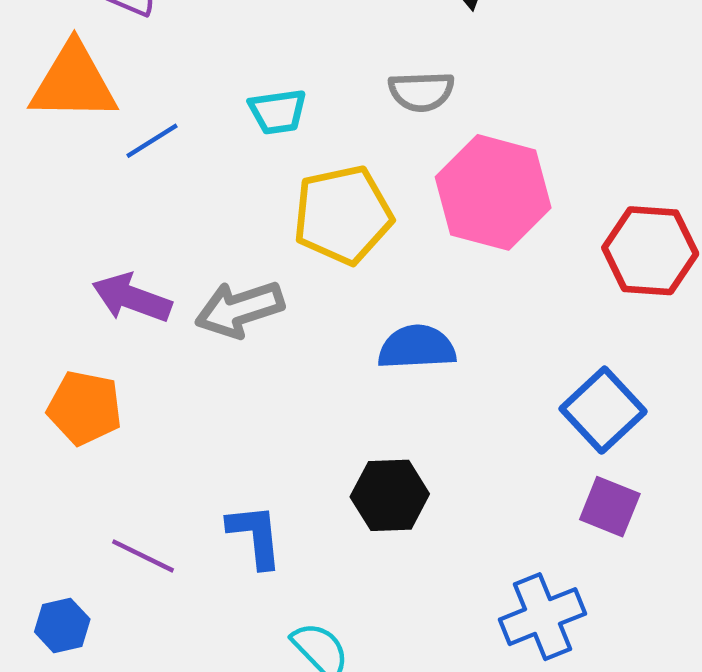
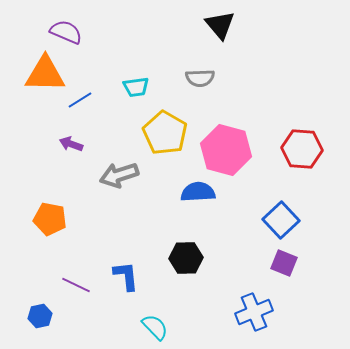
pink hexagon: (493, 192) -> (226, 150), moved
yellow pentagon: (343, 215) -> (165, 133), turned -30
purple arrow: (132, 298) -> (71, 144), moved, size x0.7

